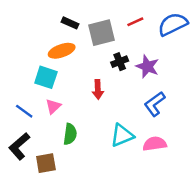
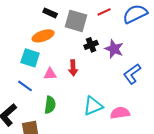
gray square: (102, 33) -> (76, 21), turned 30
blue L-shape: (155, 104) -> (132, 74), moved
pink triangle: (53, 106) -> (50, 74), moved, turned 40
blue line: (24, 111) -> (25, 86), moved

